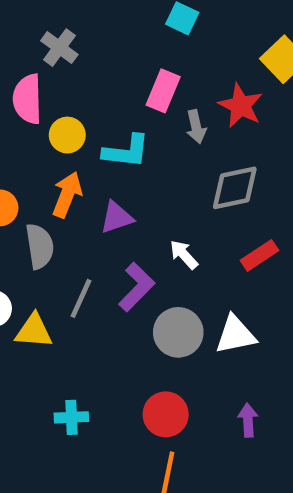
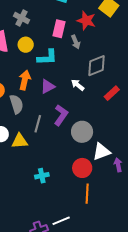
gray cross: (59, 48) -> (22, 18), moved
red star: (241, 106) -> (86, 21), moved
yellow circle: (67, 135) -> (26, 45), moved
white arrow: (184, 255) -> (78, 85), moved
white triangle: (235, 335) -> (101, 152), moved

